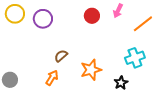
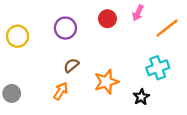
yellow circle: (15, 14) -> (18, 36), moved
purple circle: (43, 19) -> (65, 28), moved

